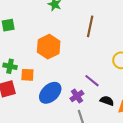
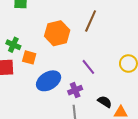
brown line: (90, 26) -> (91, 21), moved
purple line: (92, 81) -> (88, 67), moved

